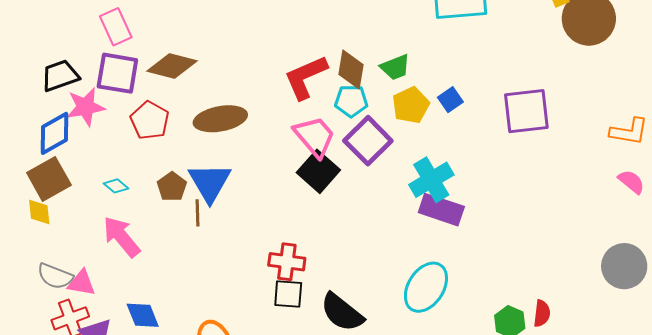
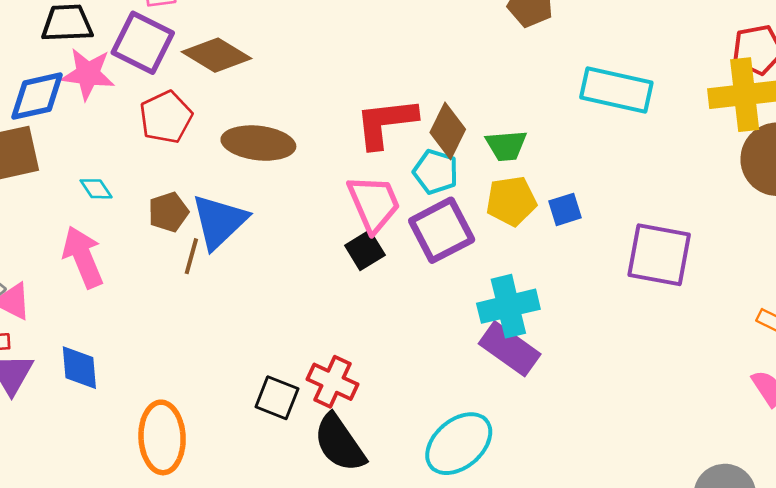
black square: (318, 171) -> (365, 250), size x0.7
red cross: (287, 262) -> (333, 382), moved

